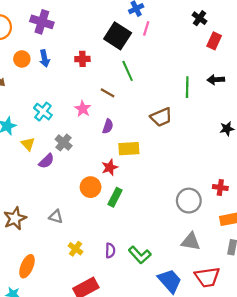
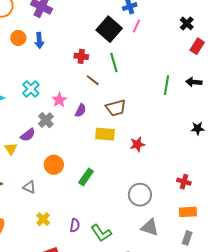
red cross: (82, 59) -> (81, 56), moved
pink star: (83, 109) -> (59, 100), moved
brown trapezoid: (161, 117) -> (116, 108), moved
purple semicircle: (108, 126) -> (81, 110), moved
yellow triangle: (28, 144) -> (11, 149), moved
red star: (110, 167) -> (137, 144), moved
orange circle: (91, 187) -> (54, 165), moved
gray circle: (189, 201) -> (140, 195), moved

